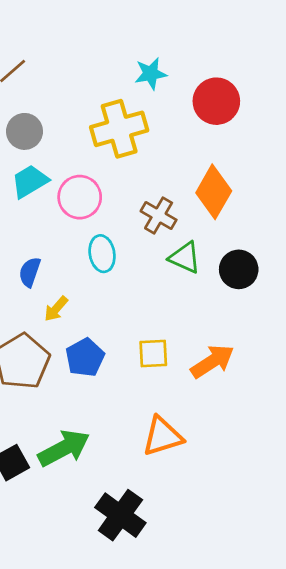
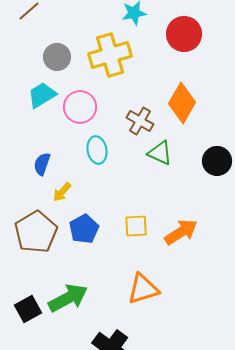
gray circle: (24, 131) -> (57, 57), moved
black circle: (239, 269) -> (217, 161), moved

